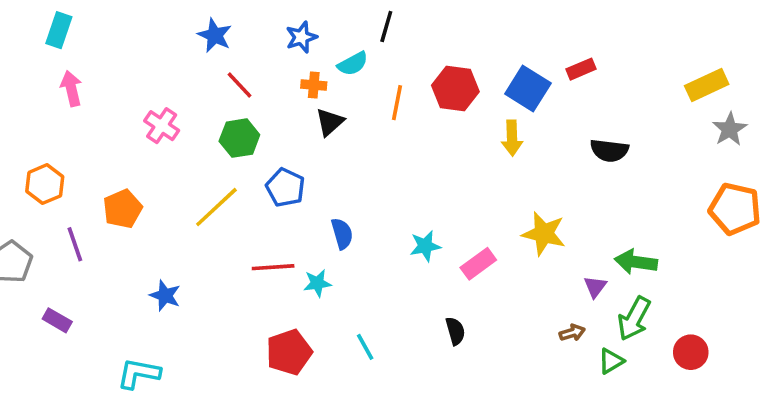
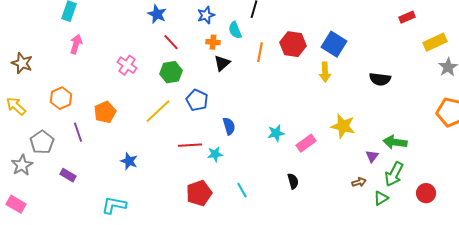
cyan semicircle: (353, 64) -> (235, 30), turned 96
red rectangle: (581, 69) -> (407, 17), moved
pink arrow: (71, 88) -> (76, 44), turned 30

